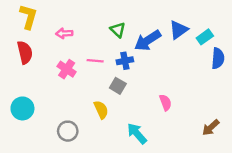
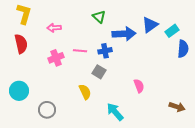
green triangle: (118, 30) -> (99, 17), moved
blue arrow: (148, 41) -> (124, 34), turned -150
pink cross: (67, 69) -> (56, 58), turned 35
brown arrow: (211, 127) -> (177, 107), turned -119
gray circle: (68, 131) -> (47, 110), moved

